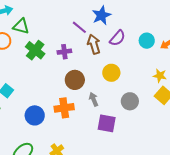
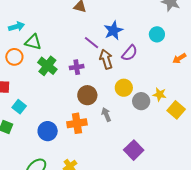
cyan circle: (147, 41) -> (157, 34), moved
yellow star: (160, 76) -> (160, 94), moved
gray circle: (130, 101) -> (141, 101), moved
purple square: (107, 123) -> (134, 150), moved, turned 36

